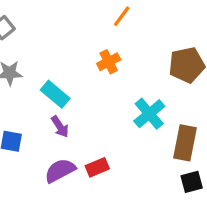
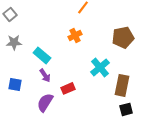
red rectangle: (97, 167) -> (68, 88), moved
purple semicircle: (60, 171) -> (45, 102), turned -30

